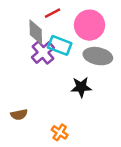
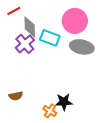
red line: (53, 13) -> (14, 11), moved
purple cross: (43, 53) -> (25, 44), moved
black star: (81, 87) -> (64, 102), moved

